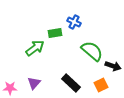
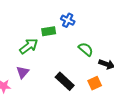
green semicircle: (92, 51) -> (86, 49), size x0.7
purple triangle: (34, 83) -> (23, 72), moved

